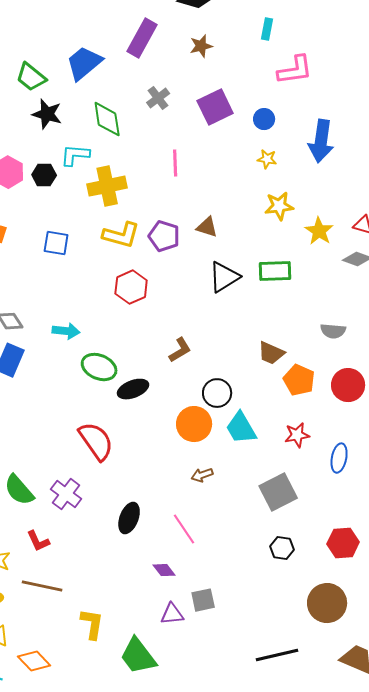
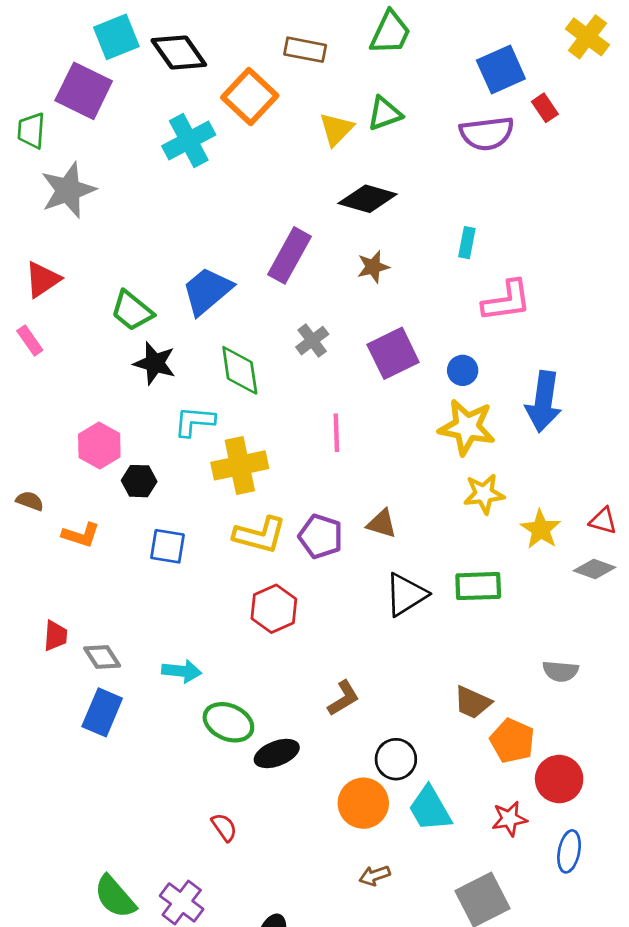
yellow star: (267, 159) -> (467, 427), size x2.0
black hexagon: (44, 175) -> (139, 481), moved
red circle: (348, 385) -> (559, 779), moved
red semicircle: (96, 441) -> (224, 827), size x0.5

